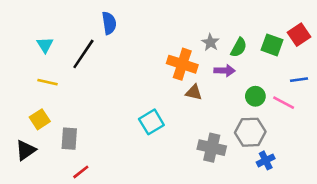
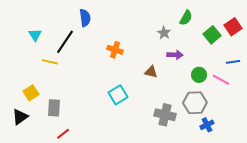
green square: (272, 45) -> (212, 35), turned 30
green semicircle: (239, 47) -> (186, 18), moved
orange cross: (182, 64) -> (115, 50), moved, size x0.7
yellow line: (47, 82) -> (50, 62), moved

